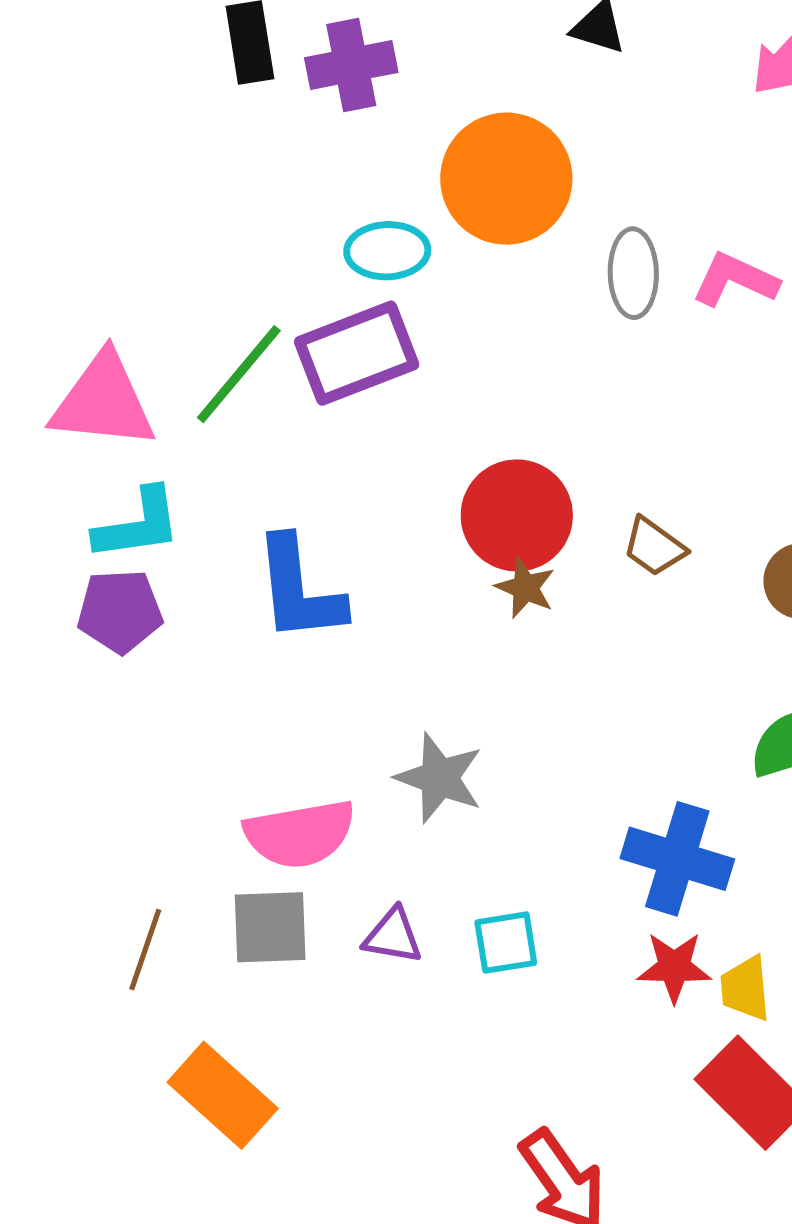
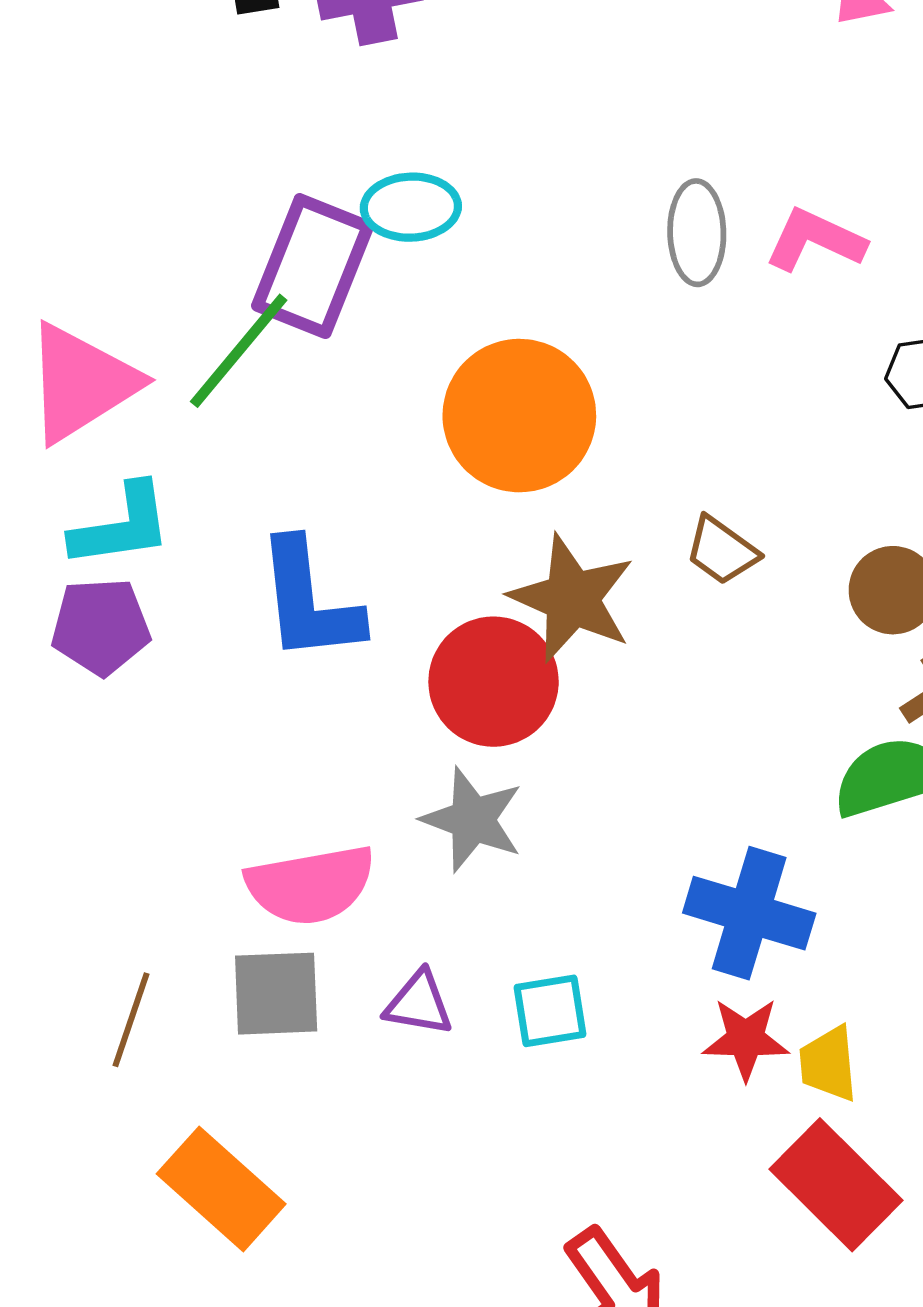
orange circle: (506, 179) -> (519, 416), moved
purple rectangle: (357, 353) -> (313, 266), moved, turned -47
pink triangle: (103, 401) -> (81, 383), turned -38
red circle: (517, 515) -> (494, 682), moved
brown star: (525, 588) -> (572, 598), size x1.8

